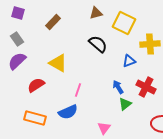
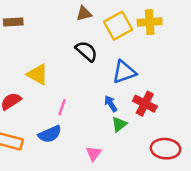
brown rectangle: (53, 22) -> (13, 22), moved, turned 42
yellow square: (124, 23) -> (118, 26), turned 35
yellow cross: (150, 44) -> (150, 22), moved
blue triangle: (129, 61) -> (124, 72), size x1.5

